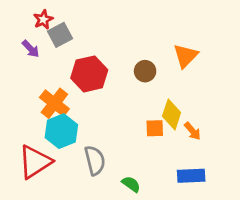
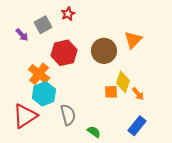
red star: (43, 20) -> (68, 14), moved
brown circle: (145, 71) -> (104, 51), size x1.6
blue rectangle: (191, 176) -> (137, 126), turned -48

